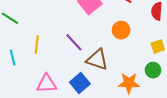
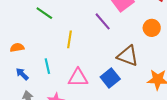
purple line: (74, 42) -> (103, 21), moved
cyan line: (13, 58) -> (47, 66), moved

